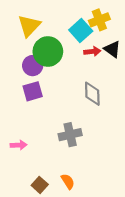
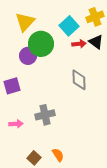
yellow cross: (99, 20) -> (95, 17), moved
purple square: (33, 91) -> (12, 86), moved
gray cross: (70, 135) -> (45, 115), moved

